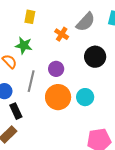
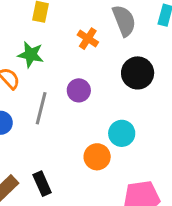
gray semicircle: (86, 22) -> (124, 21), turned -65
orange circle: (58, 97) -> (97, 157), moved, size x0.7
black rectangle: (16, 111) -> (42, 184), moved

